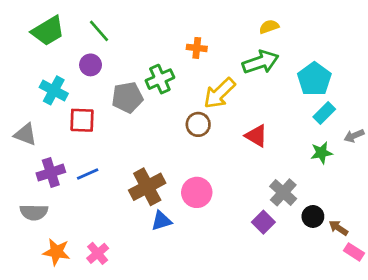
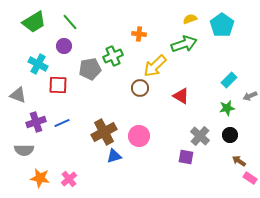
cyan pentagon: (314, 79) -> (222, 25), moved
black circle: (313, 216) -> (230, 135), moved
purple square: (263, 222) -> (186, 157), turned -35

